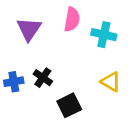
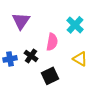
pink semicircle: (72, 19) -> (52, 42), moved
cyan cross: (104, 35) -> (75, 25), turned 30

